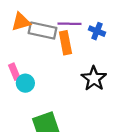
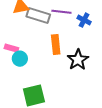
orange rectangle: (65, 43) -> (56, 45), moved
pink rectangle: (14, 72) -> (11, 48), turned -56

